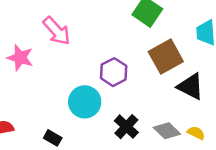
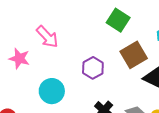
cyan circle: (85, 102) -> (52, 91), moved

